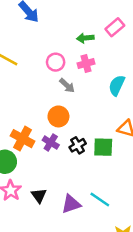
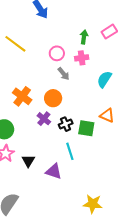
green arrow: (85, 38) -> (84, 37), turned 96
orange cross: (23, 139) -> (22, 96), moved
cyan line: (100, 199) -> (70, 151), moved, turned 30
purple triangle: (71, 204) -> (54, 171), turned 30

